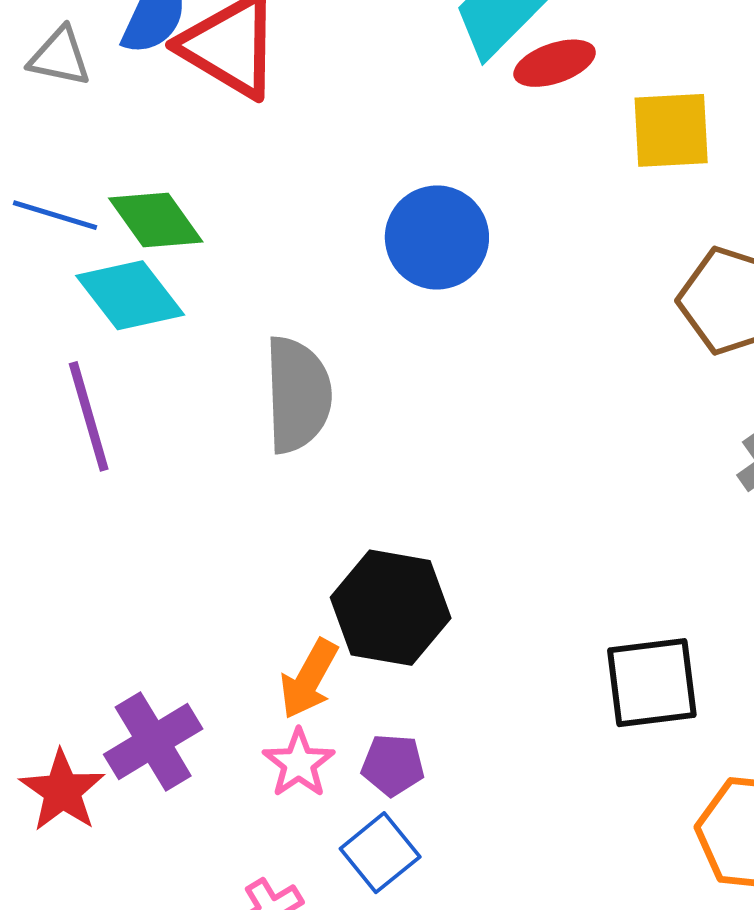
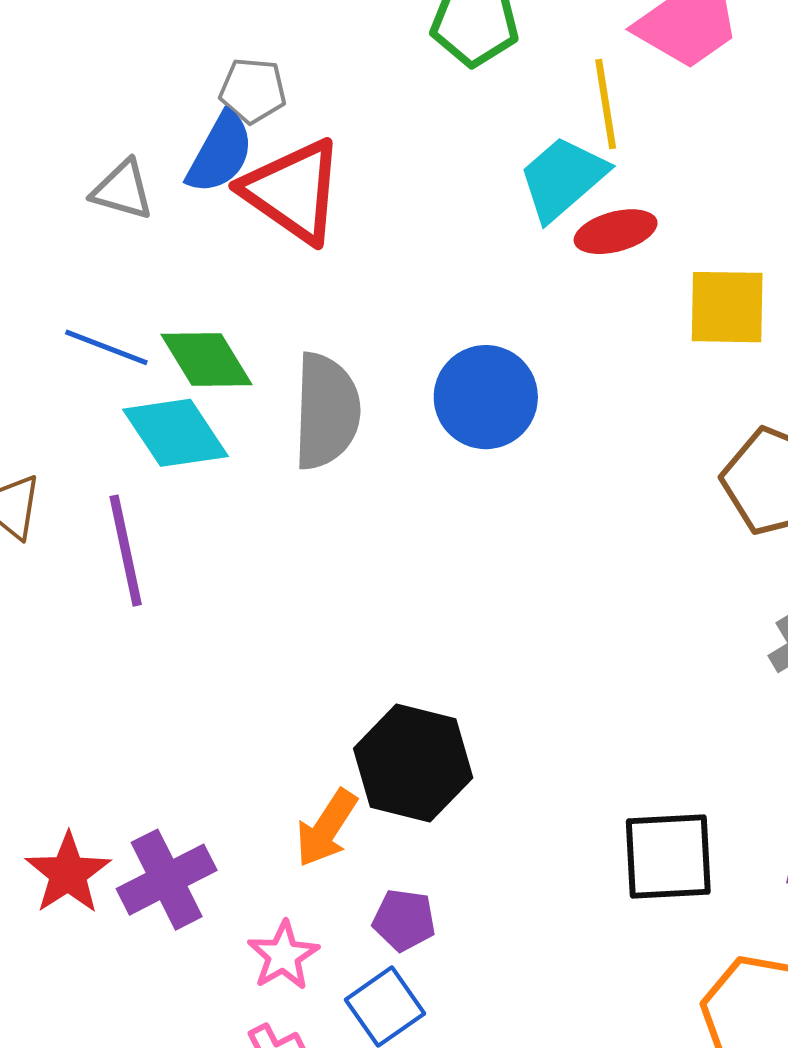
gray semicircle: (298, 395) -> (326, 411), moved
pink star: (299, 763) -> (283, 956), moved
red star: (62, 791) -> (68, 873), moved

